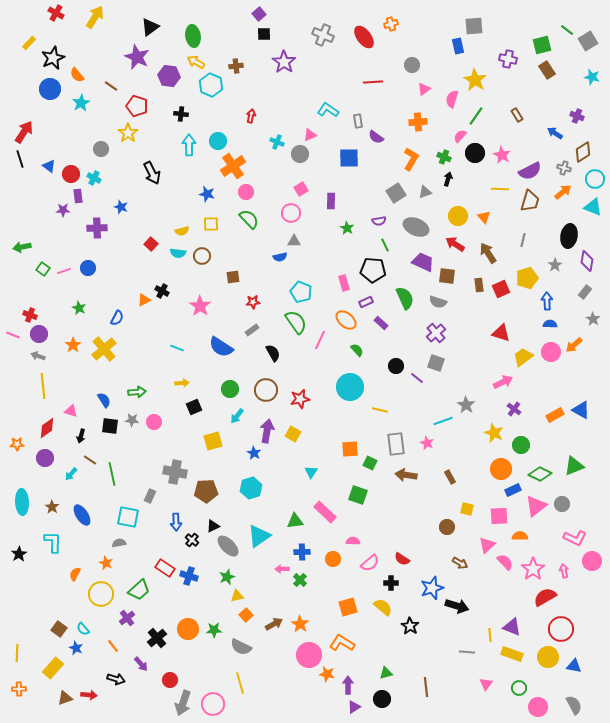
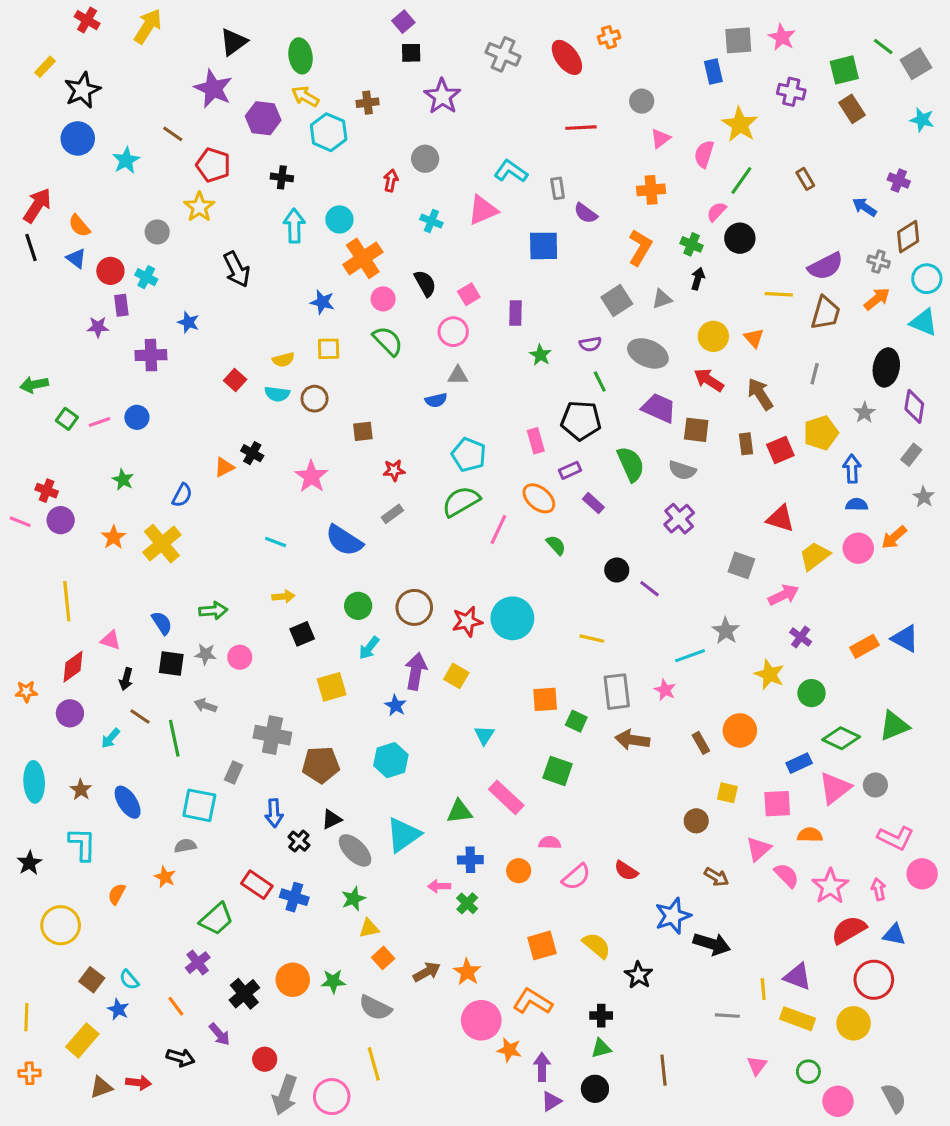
orange semicircle: (77, 75) -> (79, 226), moved
pink triangle: (310, 135) -> (483, 210), size x1.5
gray circle: (300, 154) -> (425, 159), moved
pink star: (502, 155) -> (782, 37), moved
green semicircle: (296, 322) -> (461, 501), turned -85
black semicircle: (273, 353) -> (425, 283), moved
gray arrow: (38, 356) -> (205, 706), moved
gray square: (436, 363) -> (741, 565), moved
cyan circle: (350, 387) -> (512, 618), moved
orange circle: (501, 469) -> (740, 730), moved
black cross: (391, 583) -> (601, 1016), moved
yellow circle: (101, 594) -> (61, 925), moved
blue triangle: (574, 666) -> (894, 935), moved

